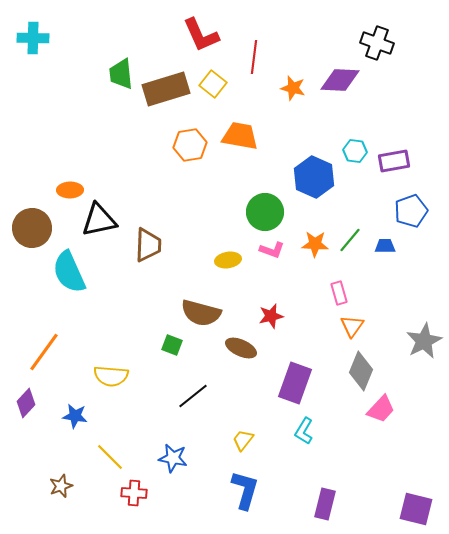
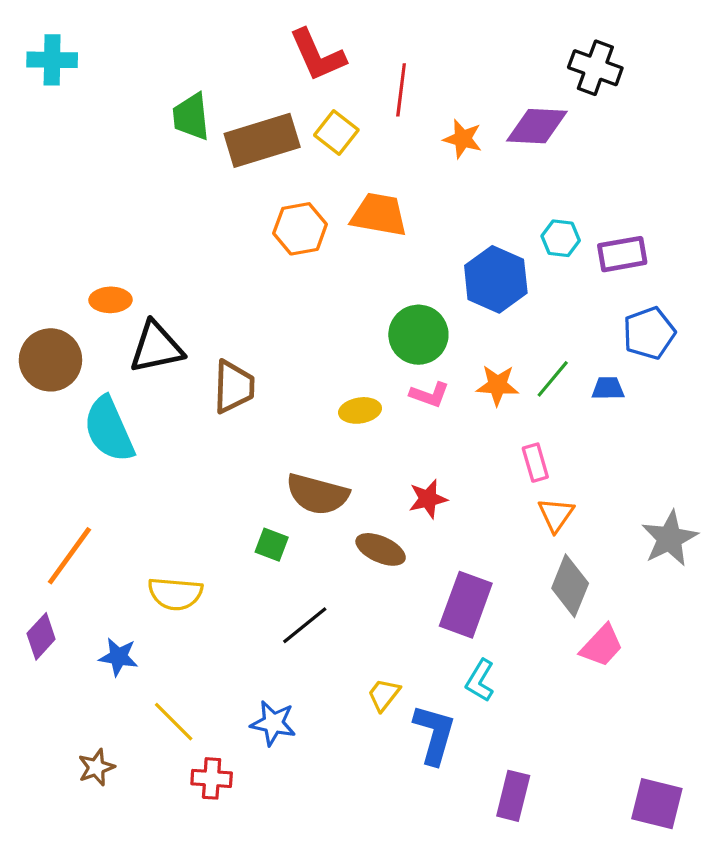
blue L-shape: (245, 490) -> (434, 734), moved

